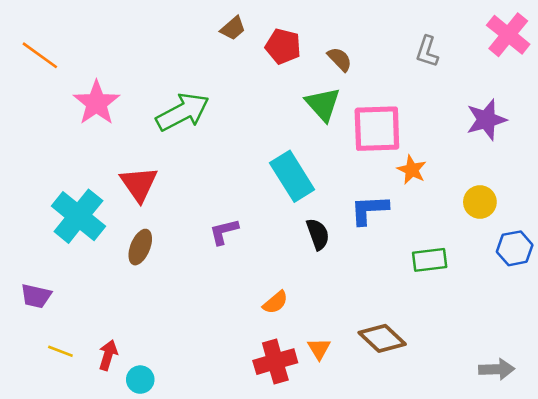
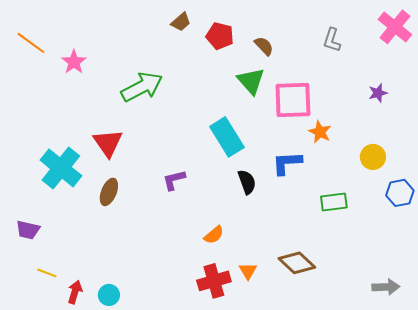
pink star: (96, 103) -> (74, 62), moved, size x0.7
purple star: (486, 120) -> (378, 93), size x0.6
red arrow: (108, 355) -> (75, 292), moved

